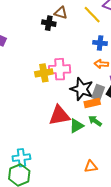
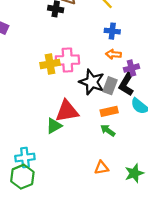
orange rectangle: (92, 103) -> (109, 111), moved
green arrow: (95, 121) -> (108, 130), moved
green triangle: (76, 126) -> (54, 126), moved

